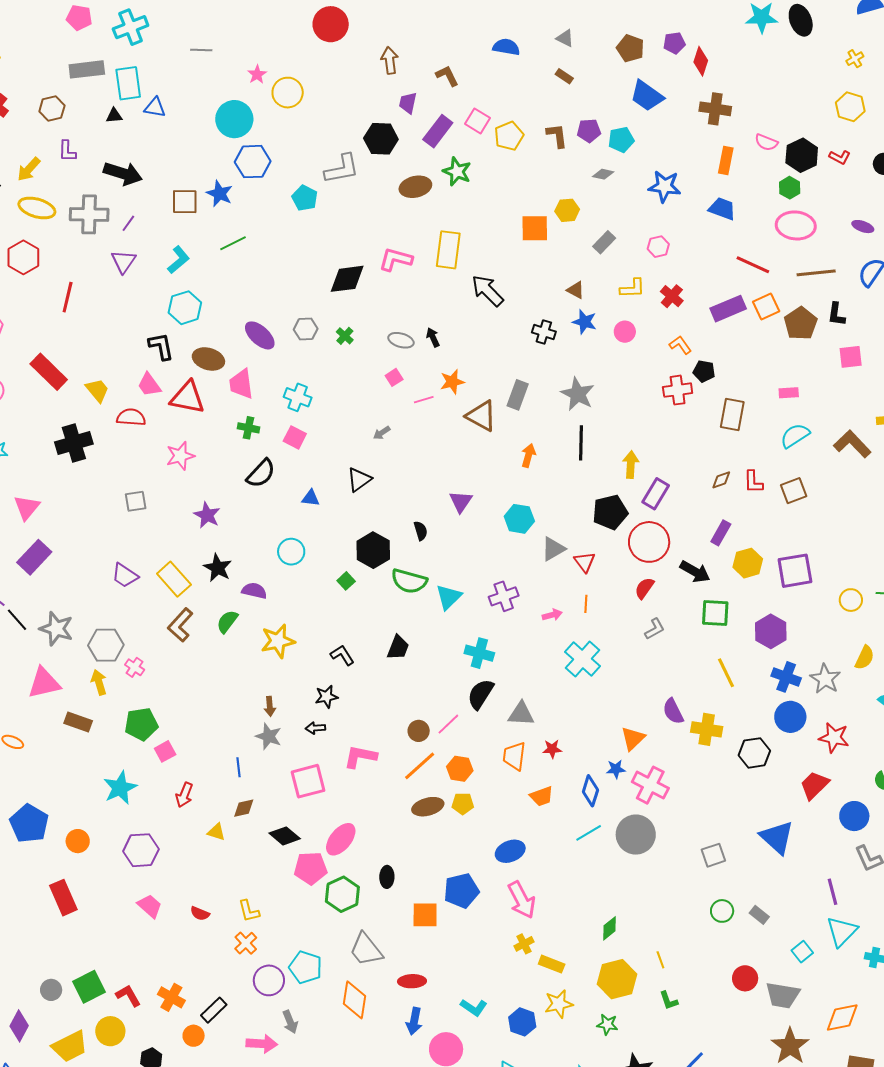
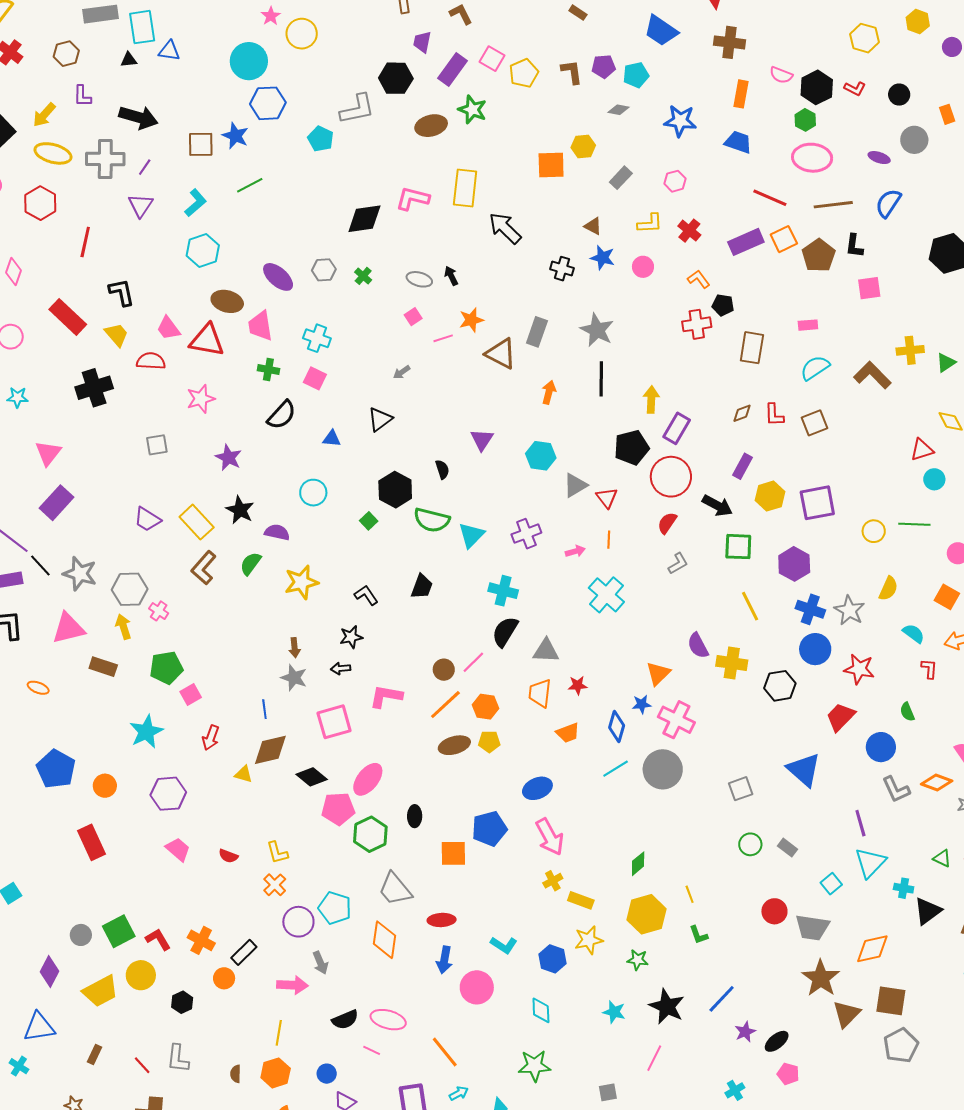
black L-shape: (161, 346) -> (122, 292), moved
brown diamond: (244, 808) -> (270, 750), size x1.6

